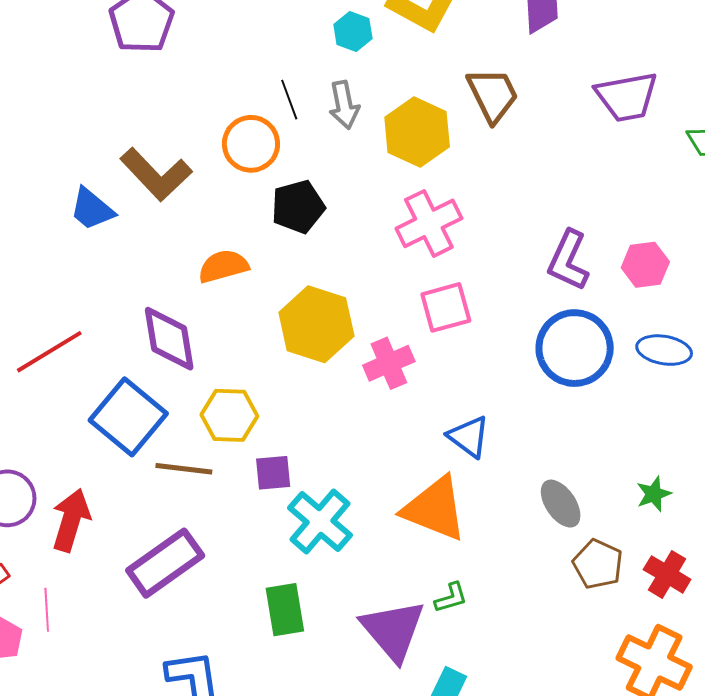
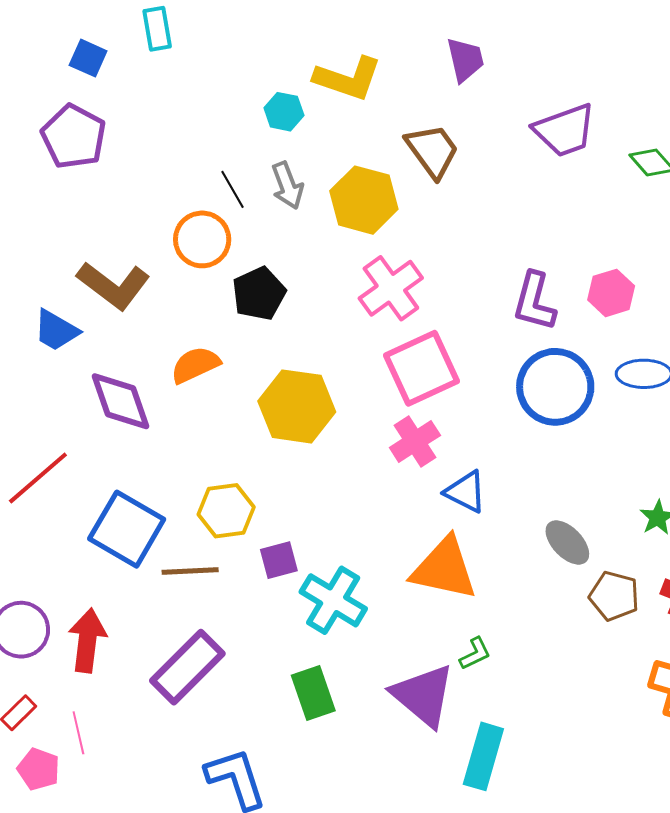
pink square: (446, 307) -> (422, 368), size x1.4
purple diamond: (169, 339) -> (120, 401), moved
pink cross: (389, 363) -> (415, 441), moved

